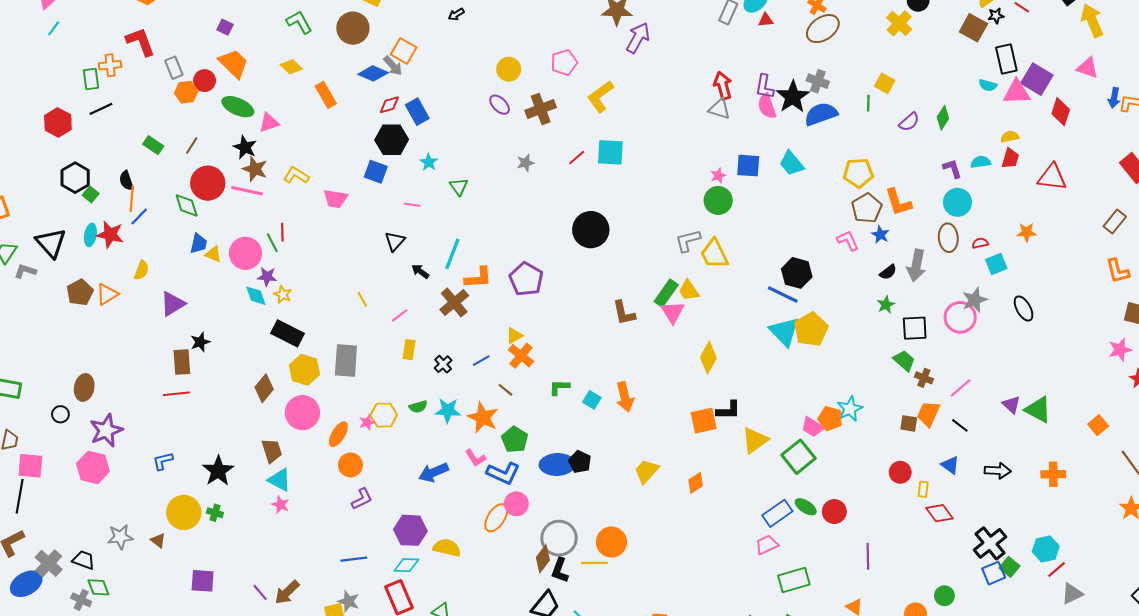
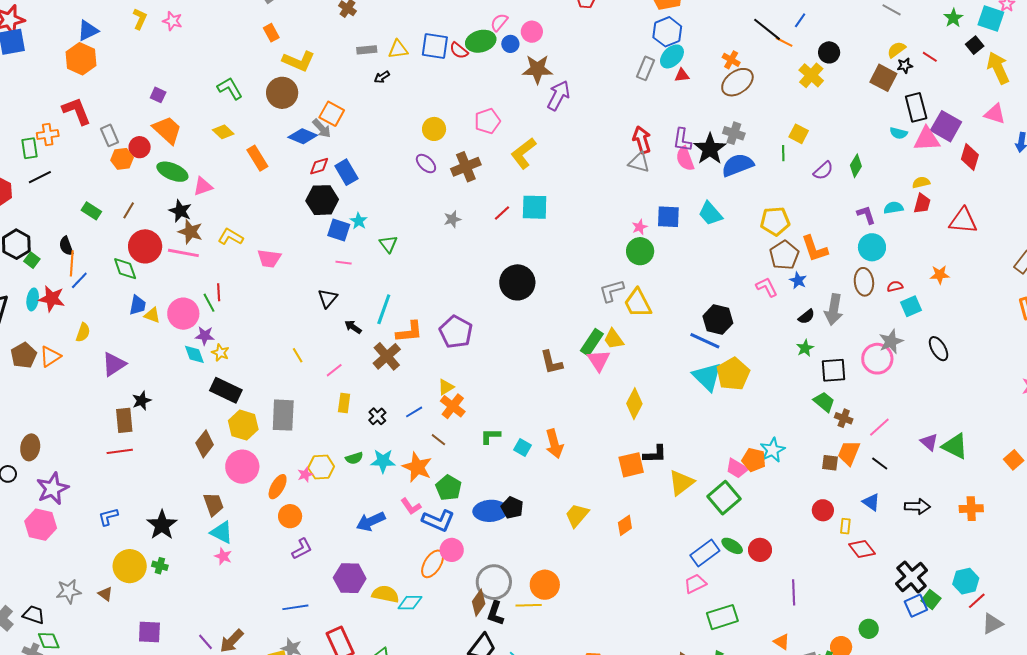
blue square: (376, 172) -> (339, 230), moved
cyan diamond: (406, 565) -> (410, 603), moved

